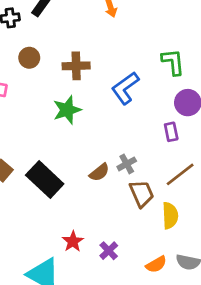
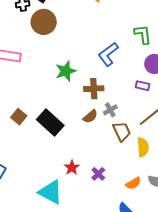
brown circle: (29, 58) -> (44, 22), moved, size x1.6
brown cross: (76, 66) -> (94, 89), moved
purple rectangle: (171, 132) -> (143, 86), turned -64

